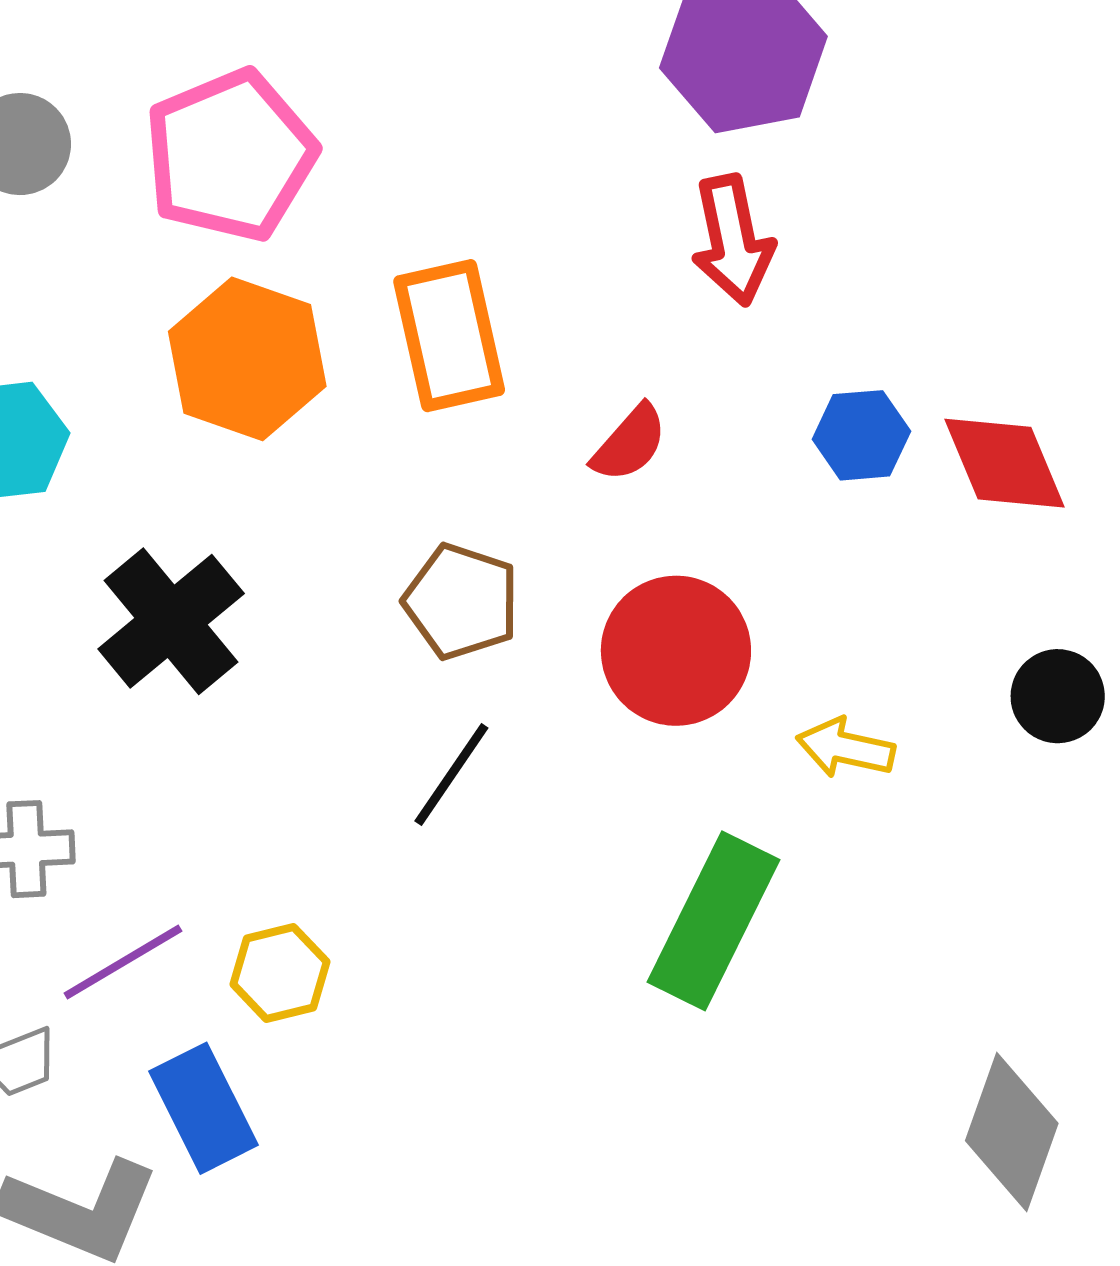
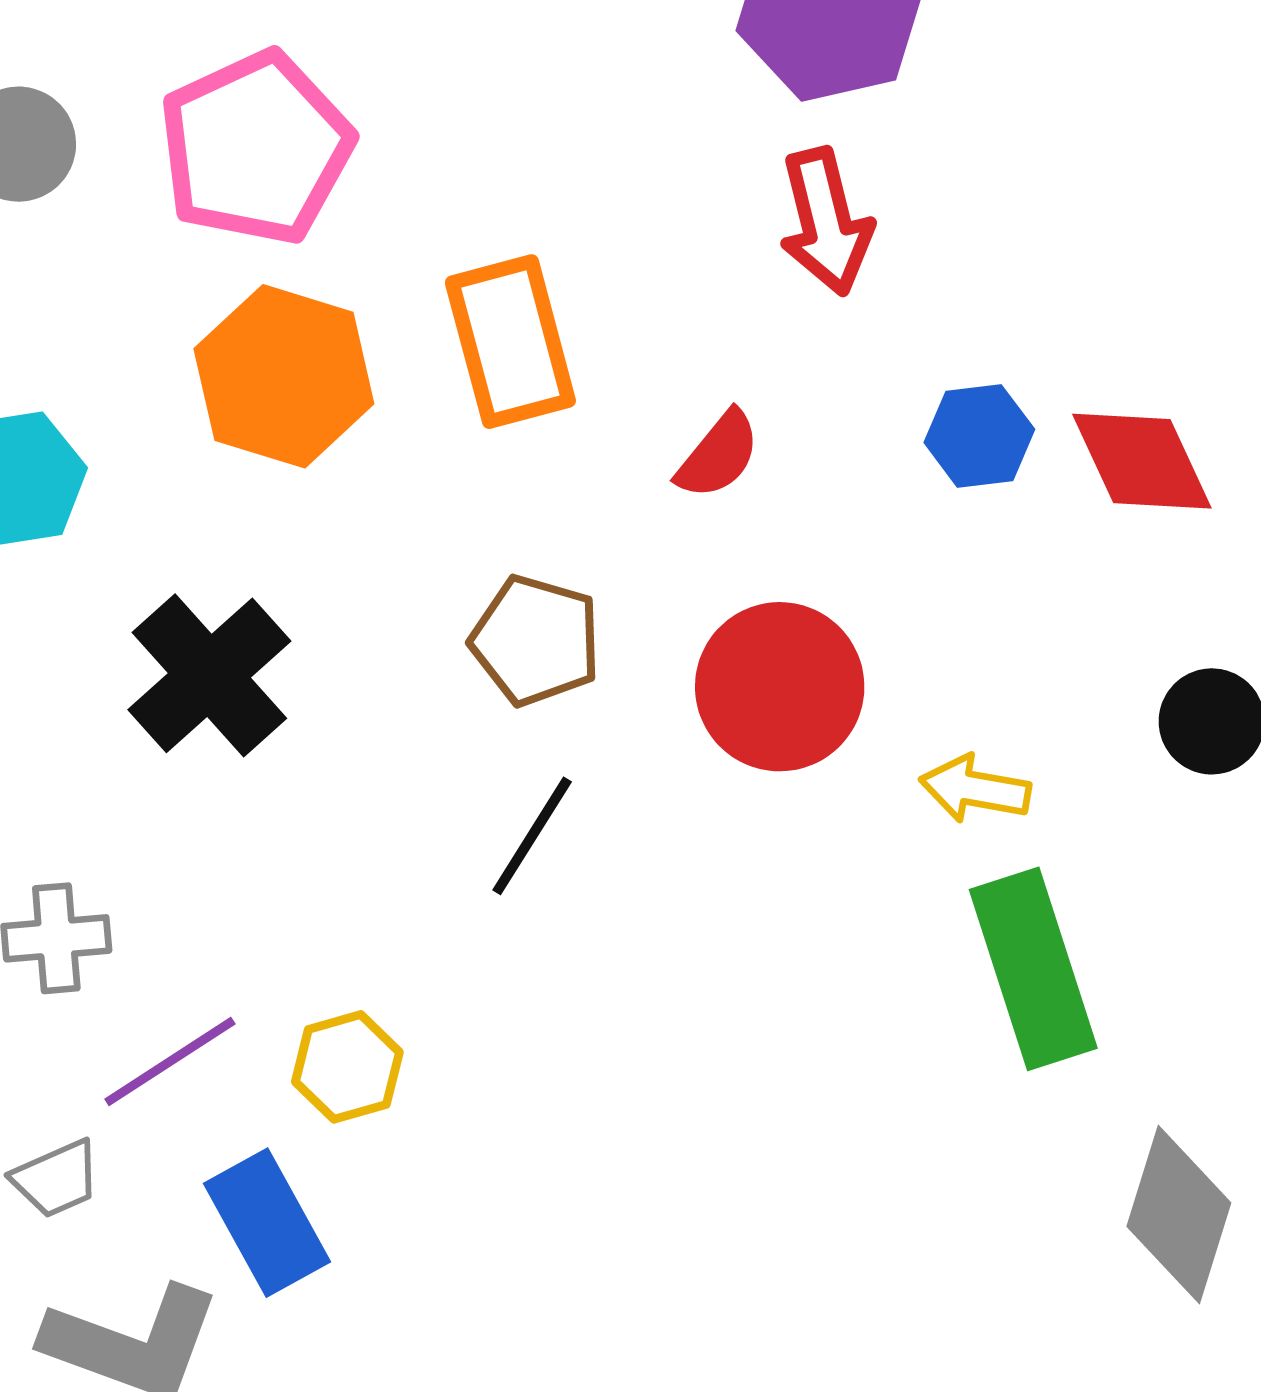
green rectangle: (713, 921) -> (1033, 969), moved, turned -42

